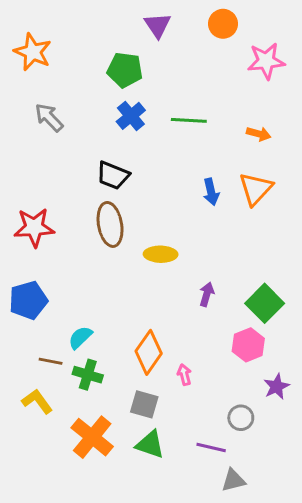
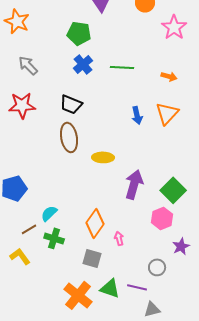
pink star: (266, 61) -> (174, 27), turned -30
red star: (34, 227) -> (22, 105), moved
purple arrow: (207, 294) -> (134, 184), size x1.8
brown line: (51, 361) -> (29, 229), turned -42
orange cross: (92, 437) -> (78, 295), moved
green triangle: (150, 445) -> (110, 288), moved

